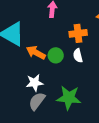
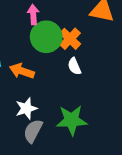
orange cross: (78, 33) -> (70, 39), turned -30
green circle: (56, 55) -> (46, 37), moved, size x1.6

